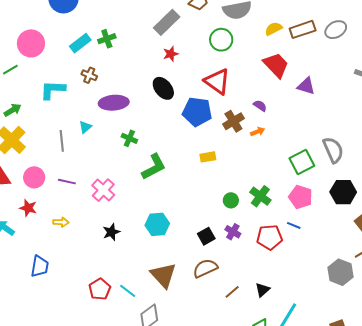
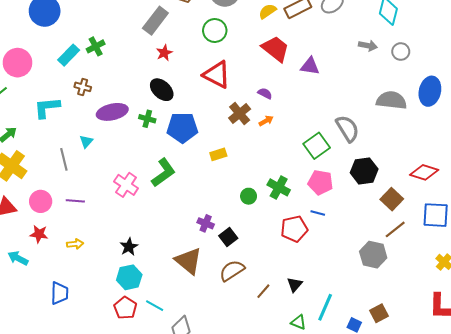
blue pentagon: (197, 112) -> (182, 128), moved
green cross: (129, 138) -> (147, 119), moved
pink cross: (103, 190) -> (126, 185), moved
cyan hexagon: (157, 224) -> (129, 277), moved
purple cross: (233, 232) -> (206, 223), moved
brown triangle: (163, 275) -> (188, 261), moved

